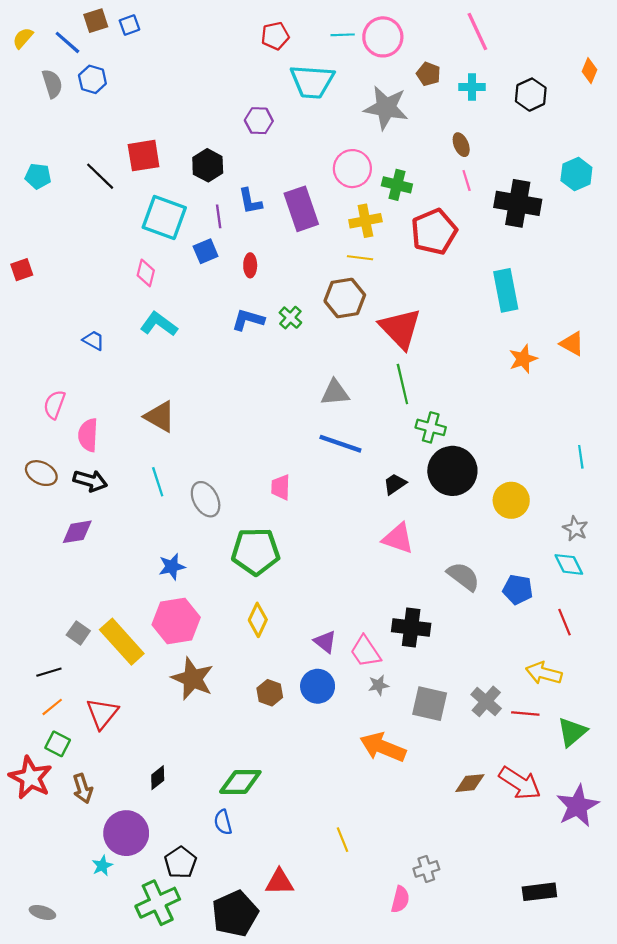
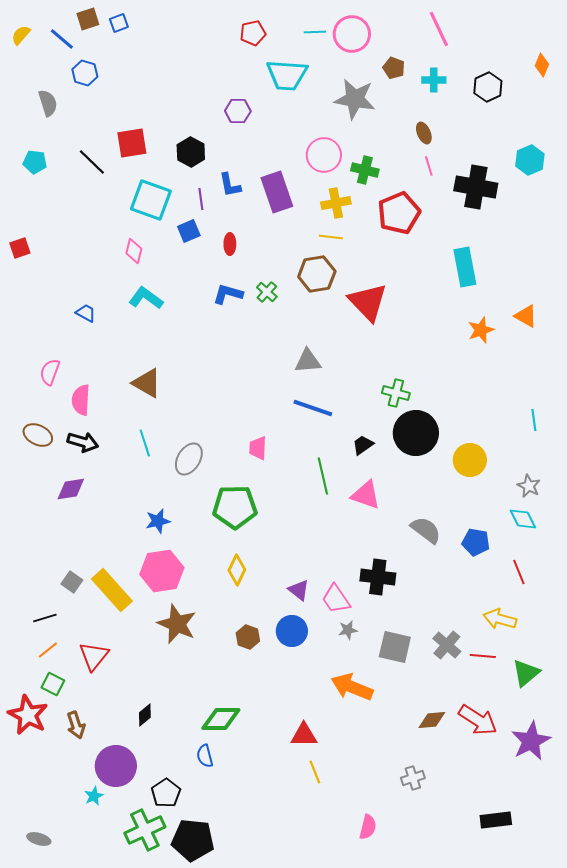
gray semicircle: (52, 84) -> (48, 103), moved
green line: (402, 384) -> (323, 476), moved
gray ellipse: (206, 499) -> (189, 459), turned 60
gray cross: (426, 869) -> (413, 778), moved
red triangle: (280, 882) -> (304, 735), moved
black pentagon: (235, 914) -> (193, 840), moved, turned 30

